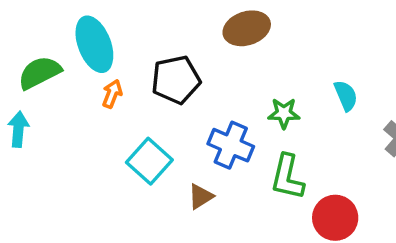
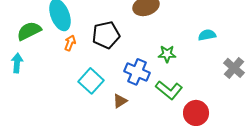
cyan semicircle: (346, 96) -> (207, 35), moved, turned -78
green L-shape: (287, 177) -> (169, 90), turned -64

